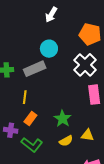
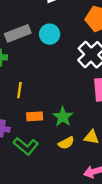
gray rectangle: (35, 69) -> (18, 33), moved
orange rectangle: (30, 119) -> (35, 116), moved, turned 48

